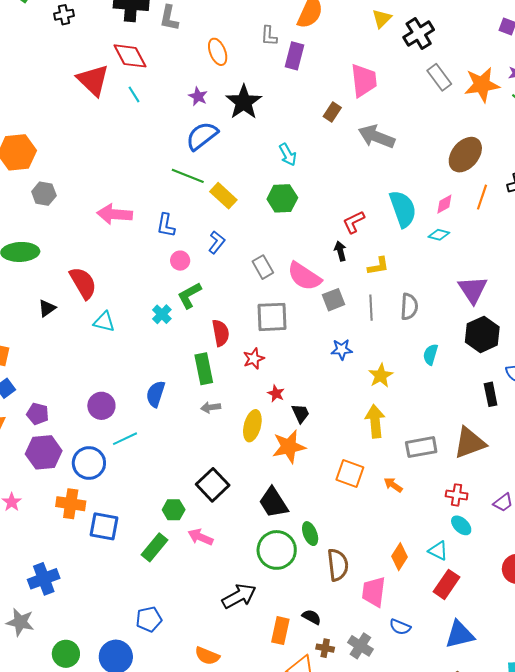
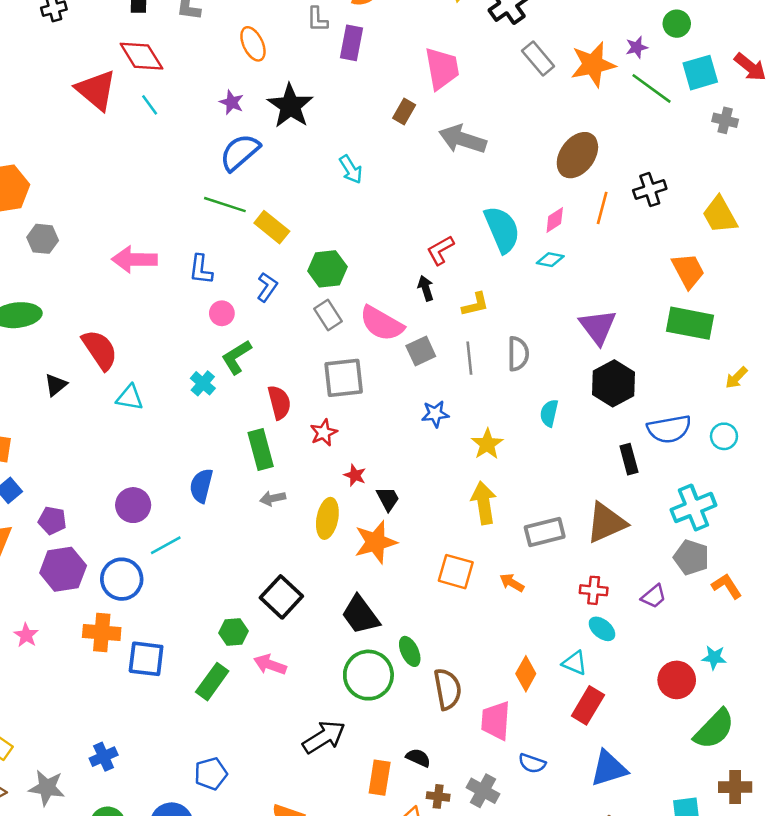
green hexagon: (282, 198) -> (327, 269), moved
blue cross: (44, 579) -> (104, 757), moved, size x0.7

